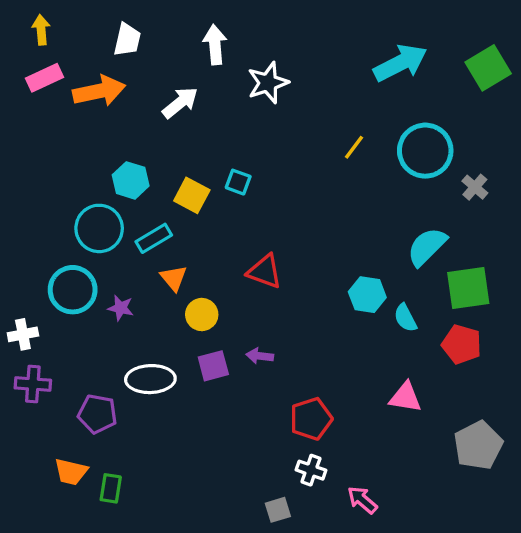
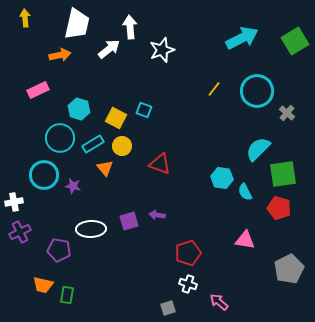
white trapezoid: (127, 40) -> (77, 24), size x1.5
pink rectangle: (44, 78) -> (38, 90), moved
orange arrow: (99, 91) -> (60, 55), size x0.7
white arrow: (180, 103) -> (109, 49), moved
yellow circle: (202, 315) -> (122, 146), moved
purple cross: (33, 384) -> (20, 232), turned -30

